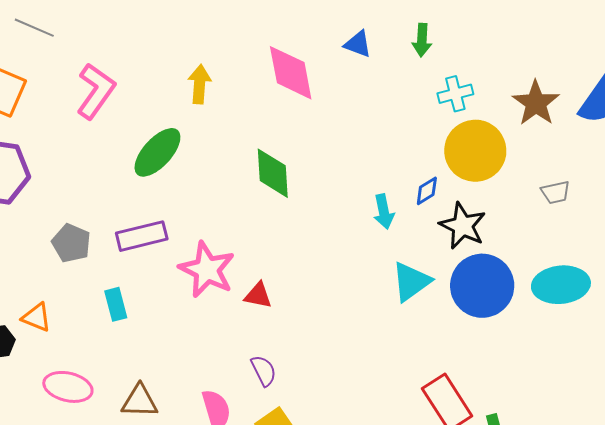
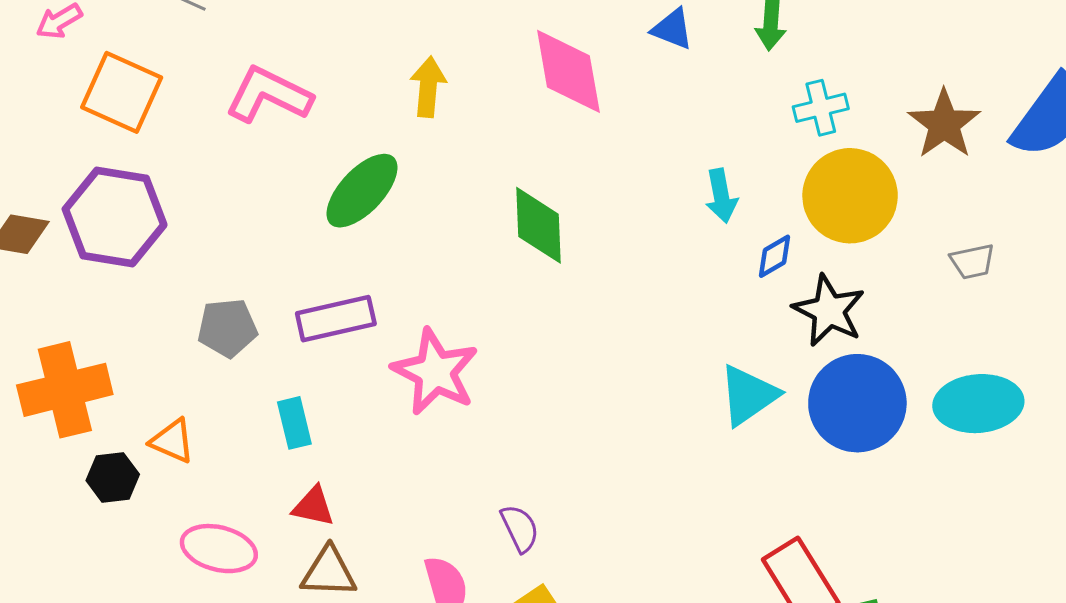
pink L-shape: (96, 91) -> (269, 95), turned -100
cyan arrow: (384, 212) -> (721, 196), moved
gray pentagon: (71, 243) -> (227, 328), turned -30
red triangle: (258, 295) -> (313, 506), moved

